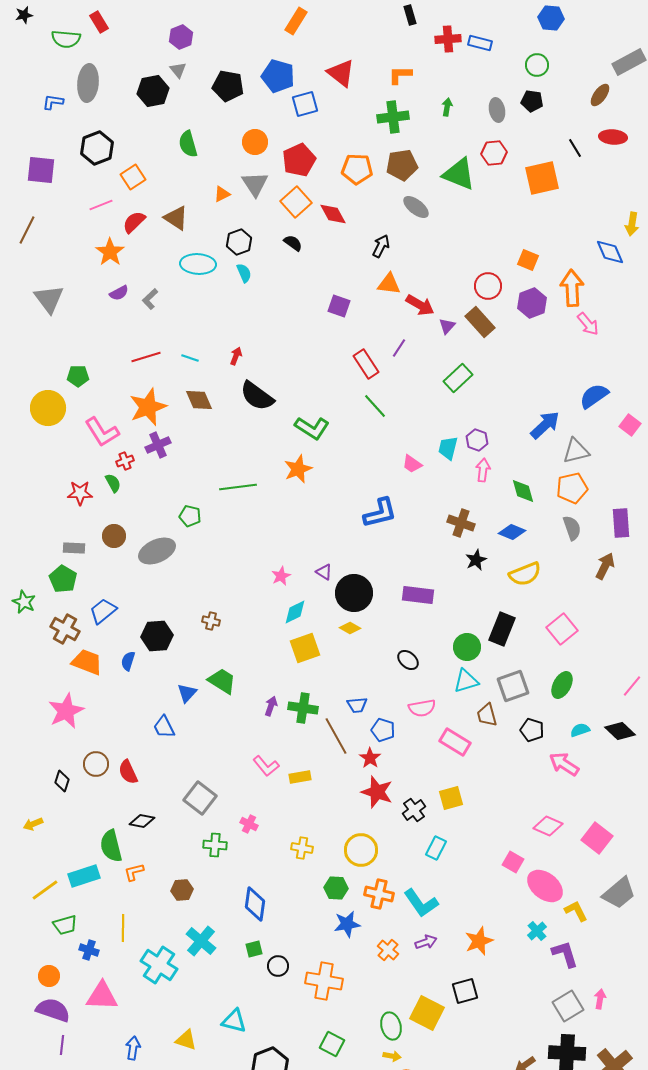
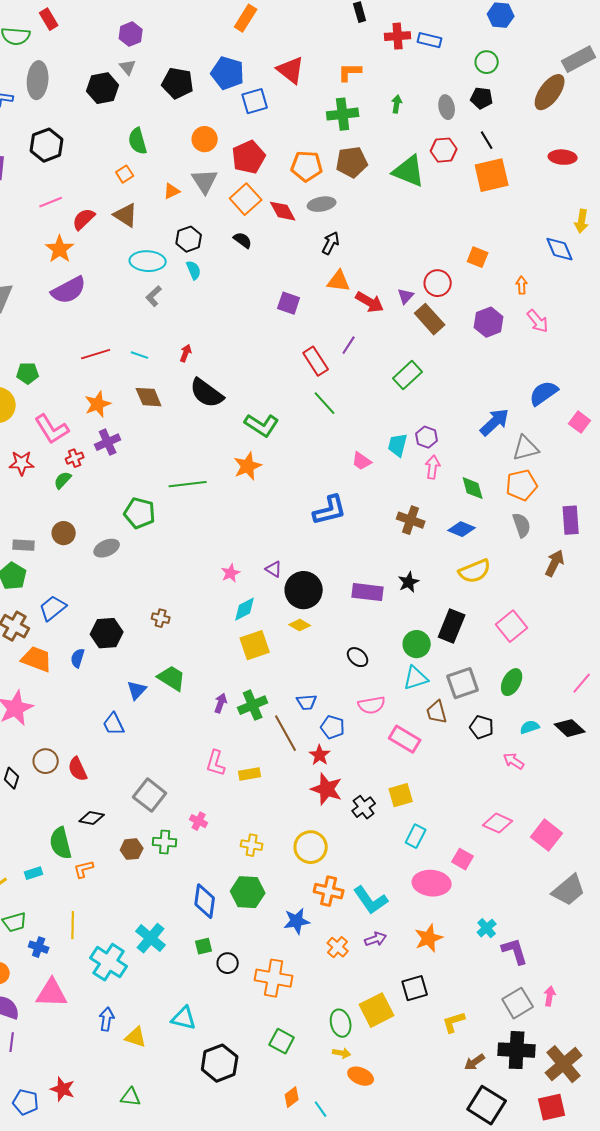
brown ellipse: (600, 95) -> (550, 92), size x1.6
red ellipse: (613, 137) -> (563, 157), moved
black line: (575, 148) -> (487, 140), moved
orange square: (133, 177) -> (125, 174), moved, size x0.7
gray ellipse: (416, 207) -> (322, 204), moved, turned -48
orange arrow: (572, 288) -> (522, 285), size x0.5
purple semicircle: (119, 293) -> (69, 290), size x1.8
gray L-shape: (150, 299) -> (154, 296), moved
purple hexagon: (532, 303) -> (489, 322), moved
purple triangle: (447, 326) -> (406, 296), moved
orange star: (148, 407) -> (98, 404), size x0.7
green semicircle: (113, 483) -> (63, 480), turned -108
red star: (80, 493) -> (22, 463), moved
green pentagon: (190, 516) -> (140, 513), size x1.4
gray ellipse: (157, 551) -> (107, 548), size x0.7
black star: (476, 560) -> (409, 582), moved
green cross: (303, 708) -> (253, 705), turned -32
pink arrow: (564, 764) -> (514, 761), size x0.7
pink L-shape: (266, 766) -> (216, 763), turned 56
cyan rectangle: (436, 848) -> (416, 836), moved
cyan rectangle: (84, 876) -> (34, 873), size x0.6
pink ellipse: (545, 886) -> (432, 883), moved, turned -33
green hexagon: (336, 888) -> (248, 892), moved, size x1.4
brown hexagon: (182, 890) -> (132, 849), moved
yellow L-shape: (576, 911) -> (454, 1022), moved, turned -80
yellow square: (427, 1013) -> (377, 1010), turned 36
blue arrow: (133, 1048) -> (107, 1019), moved

